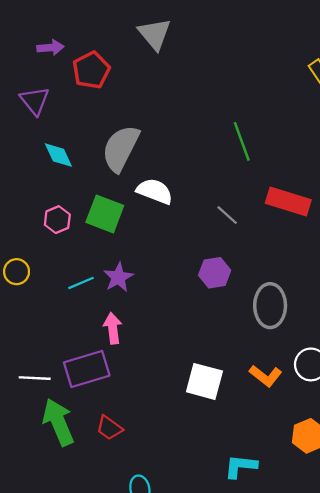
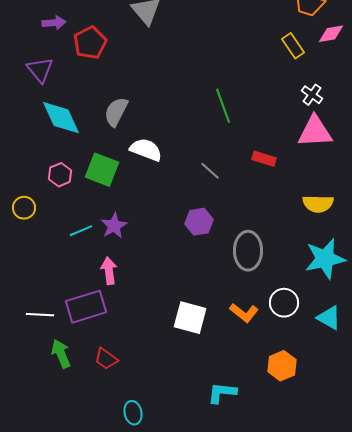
gray semicircle: (121, 148) -> (116, 112), size x0.7
cyan diamond: (58, 155) -> (61, 118), size x1.5
red rectangle: (288, 201) -> (264, 159), size x0.6
yellow circle: (17, 272) -> (24, 208), moved
green arrow: (58, 422) -> (61, 354), size x0.7

